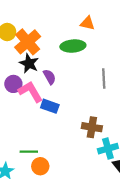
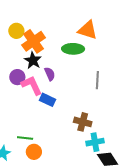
orange triangle: (87, 23) -> (88, 30), size x1.5

